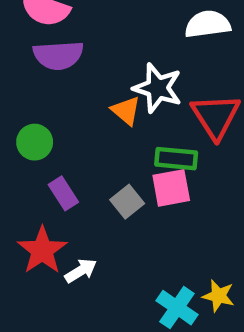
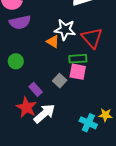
pink square: (171, 188) -> (78, 72), turned 30
purple rectangle: (63, 193) -> (36, 89), moved
white arrow: (81, 271) -> (44, 113), size x1.6

